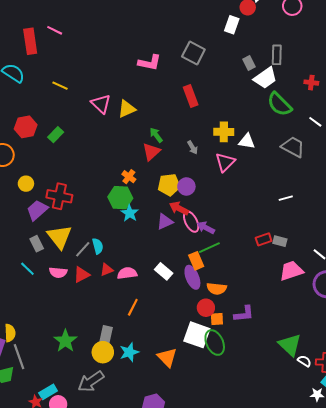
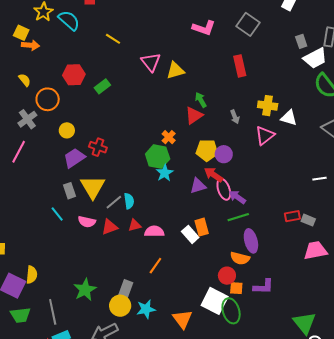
red cross: (59, 196) -> (98, 147), size x0.7
orange rectangle: (196, 261) -> (202, 227), moved
purple ellipse: (192, 277) -> (251, 241), moved
gray line: (19, 357) -> (53, 312), moved

